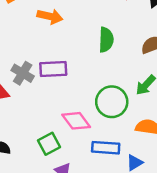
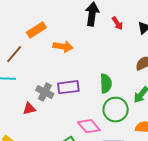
green semicircle: (106, 40) -> (106, 84), moved

